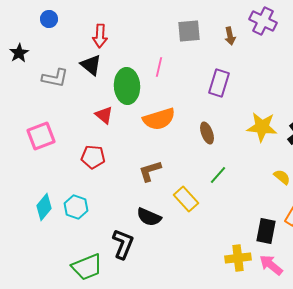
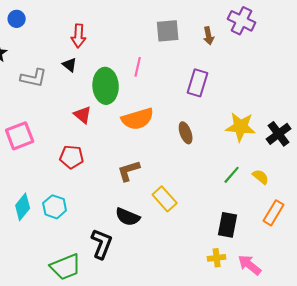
blue circle: (49, 19) -> (17, 19), moved
black triangle: (91, 65) -> (70, 65), size x0.7
green line: (218, 175) -> (232, 175), moved
black rectangle: (266, 231) -> (228, 225), moved
yellow cross: (238, 258) -> (217, 258), size x0.7

